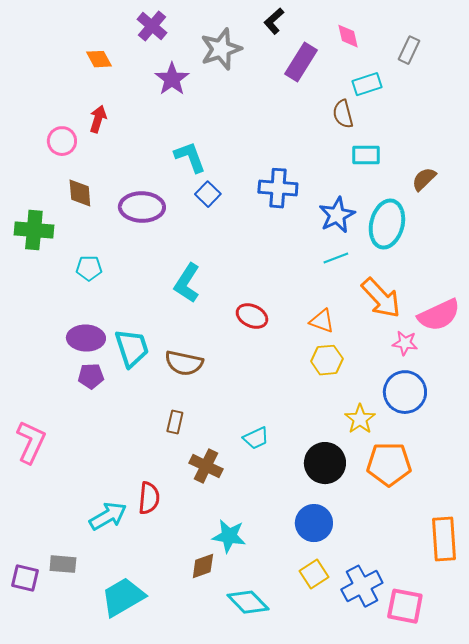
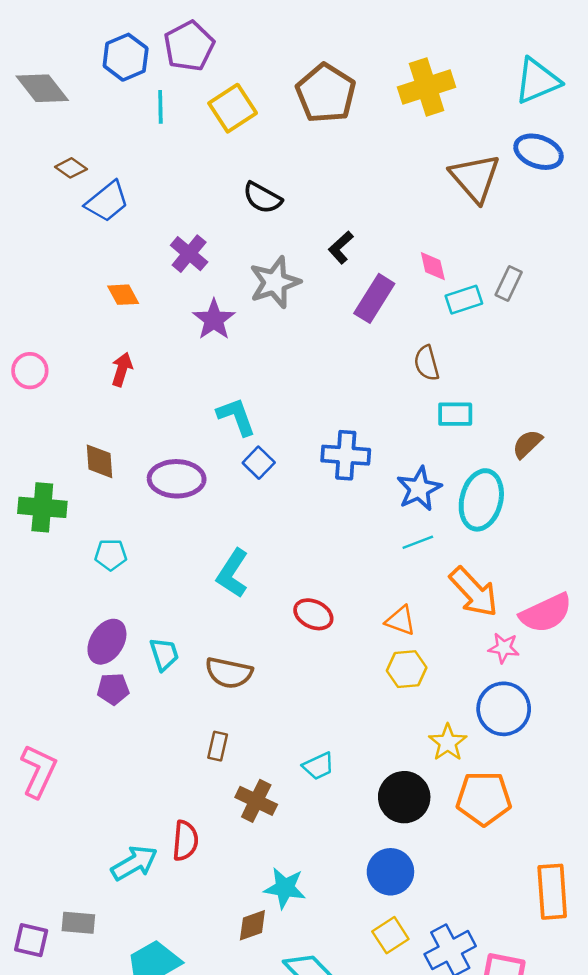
cyan rectangle: (367, 84) -> (464, 300), moved
pink circle: (62, 141) -> (30, 371), moved
purple ellipse: (86, 338) -> (107, 642), turned -60
cyan trapezoid: (132, 348) -> (164, 654), size x0.7

